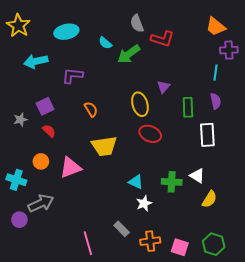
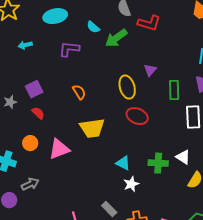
cyan arrow: (36, 61) -> (25, 45), size x0.6
purple L-shape: (73, 76) -> (69, 49), moved
gray arrow: (41, 203) -> (30, 184), size x0.7

